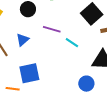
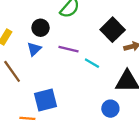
blue triangle: (23, 40) -> (34, 49), moved

